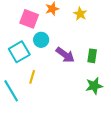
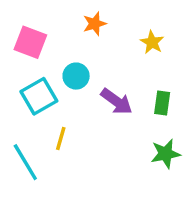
yellow star: (80, 14) -> (152, 42), moved
pink square: (29, 19) -> (30, 42), moved

